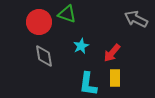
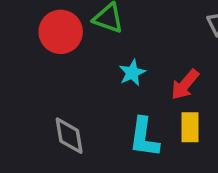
gray diamond: (44, 56) -> (69, 136), moved

